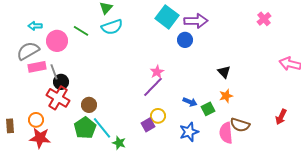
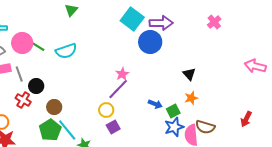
pink cross: (264, 19) -> (214, 22), moved
cyan semicircle: (112, 27) -> (66, 51), moved
green line: (81, 31) -> (37, 46), moved
blue circle: (185, 40) -> (150, 42), size x1.5
black circle: (61, 82) -> (36, 86), moved
red cross: (58, 98) -> (23, 100), size x0.7
yellow circle: (158, 116) -> (106, 110), moved
blue star: (189, 132) -> (174, 127), moved

